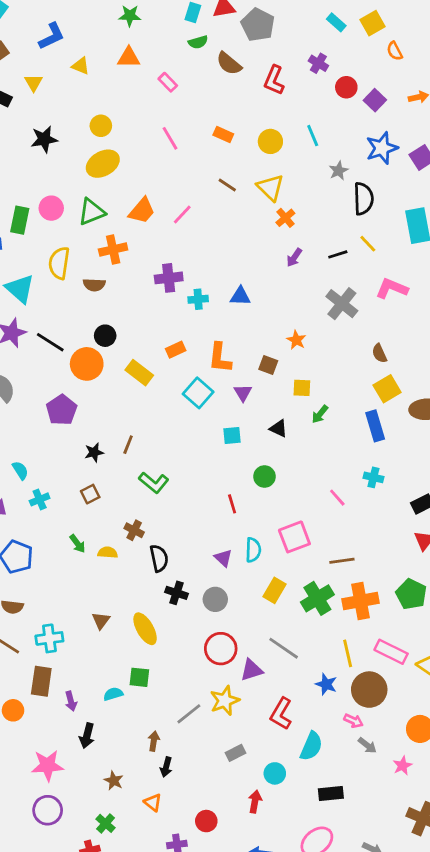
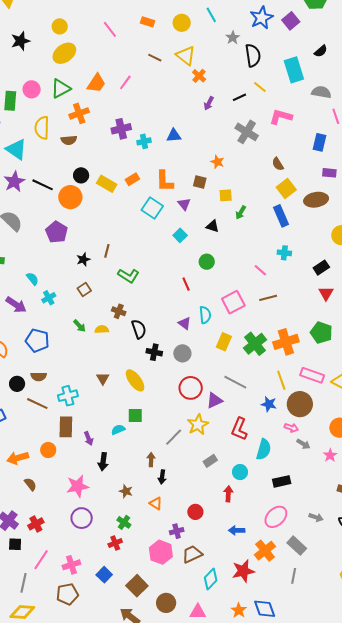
yellow rectangle: (139, 373) -> (107, 184), moved
cyan square: (232, 435) -> (180, 235), turned -32
brown line: (342, 561) -> (268, 298), moved

